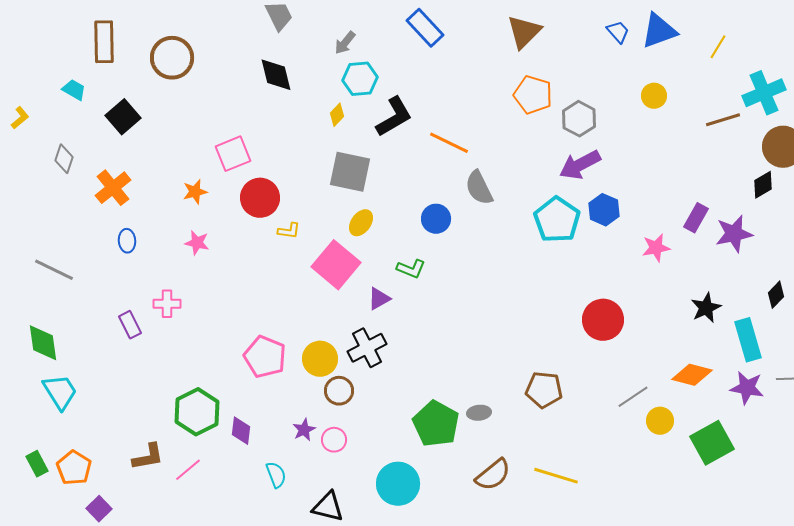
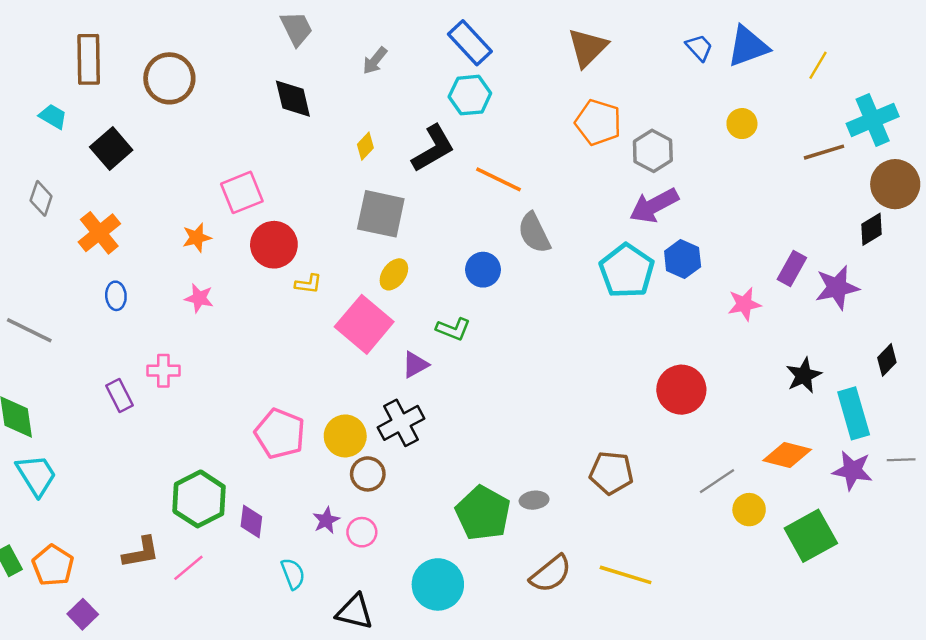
cyan hexagon: (360, 79) -> (470, 95), moved

